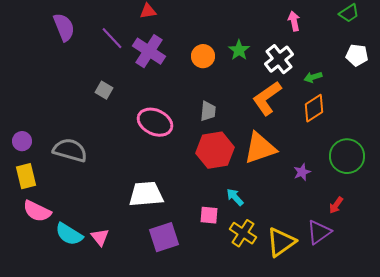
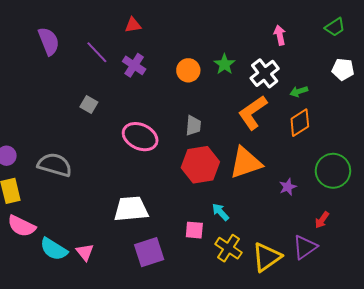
purple cross: (149, 51) -> (134, 65), size x0.7

